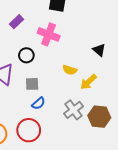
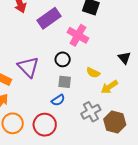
purple rectangle: (17, 22) -> (49, 18), size x1.6
black circle: (26, 55) -> (63, 59), moved
gray square: (32, 84) -> (65, 82), moved

